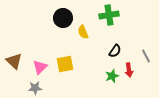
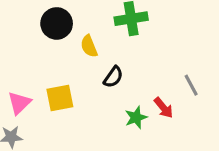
black semicircle: (115, 51) -> (113, 77), moved
red arrow: (129, 70) -> (164, 108), turned -32

